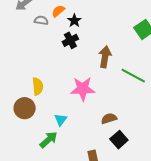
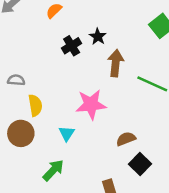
gray semicircle: (41, 20) -> (16, 80), moved
black star: (74, 21) -> (98, 37), moved
cyan triangle: (61, 120) -> (67, 133), moved

